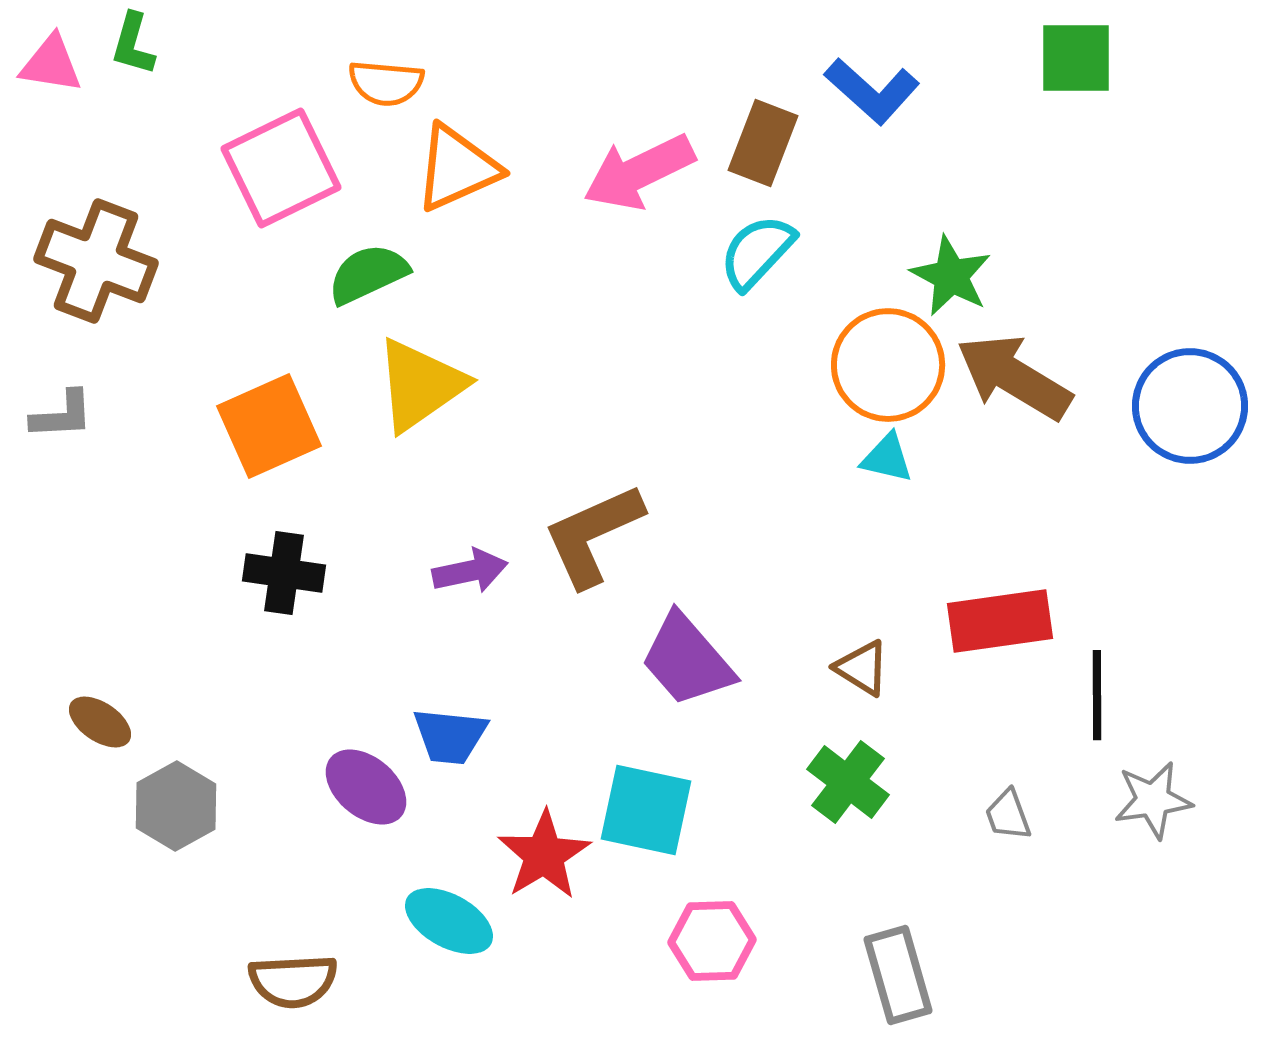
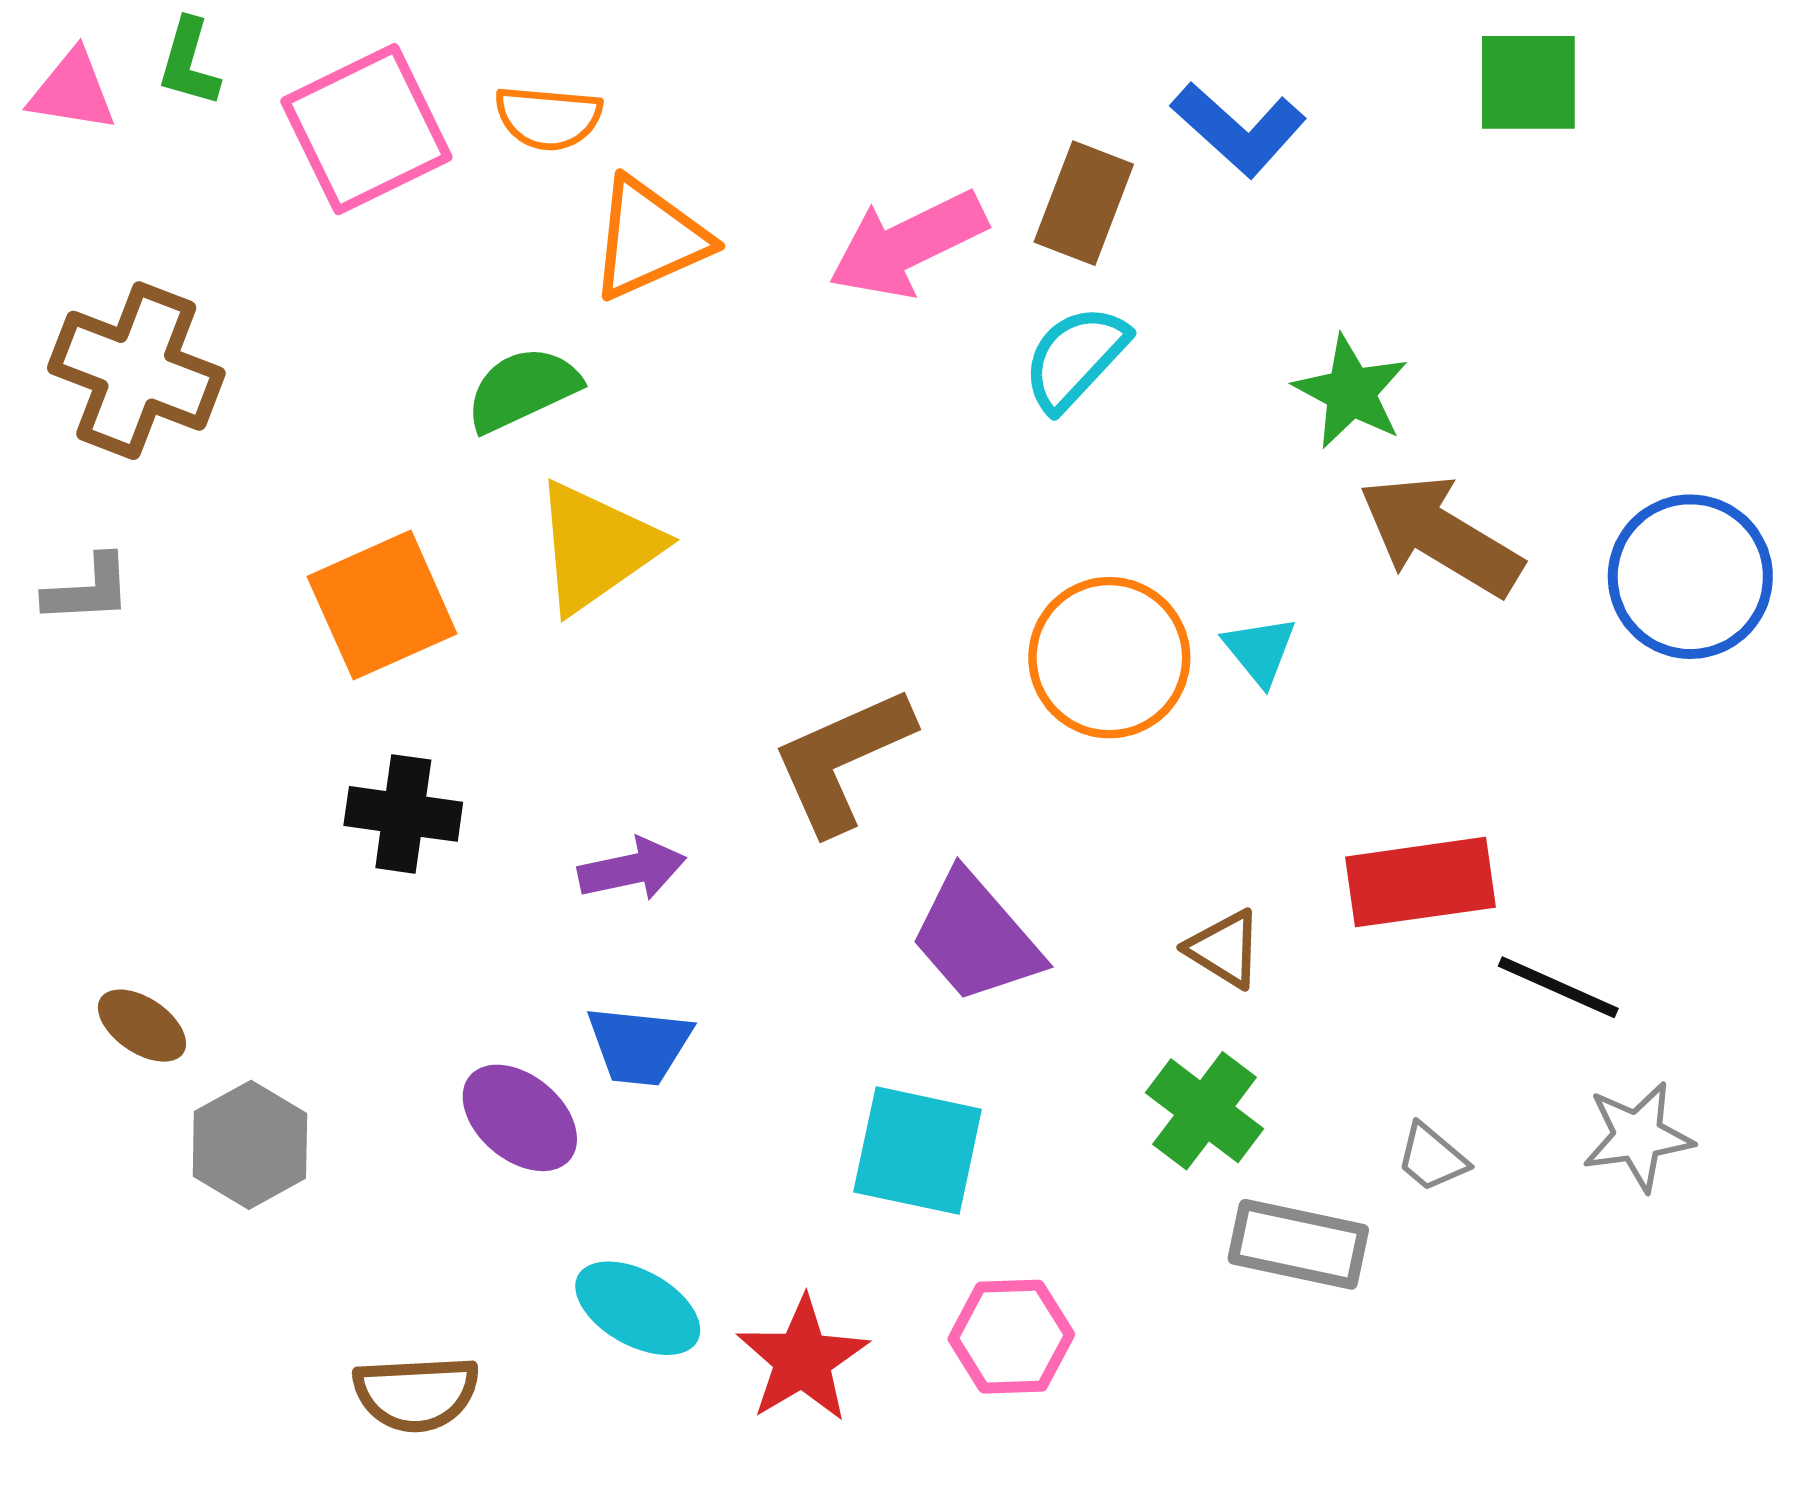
pink square: (281, 168) -> (366, 129), moved
orange circle: (888, 365) -> (1109, 658), moved
cyan triangle: (887, 458) -> (1260, 651), turned 38
purple arrow: (470, 571) -> (632, 869), moved
black line: (1097, 695) -> (1558, 987), turned -66
gray trapezoid: (1008, 815) -> (1432, 1158), turned -30
red star: (544, 855) -> (803, 1359), moved
gray rectangle: (898, 975) -> (1298, 1244), moved, turned -62

